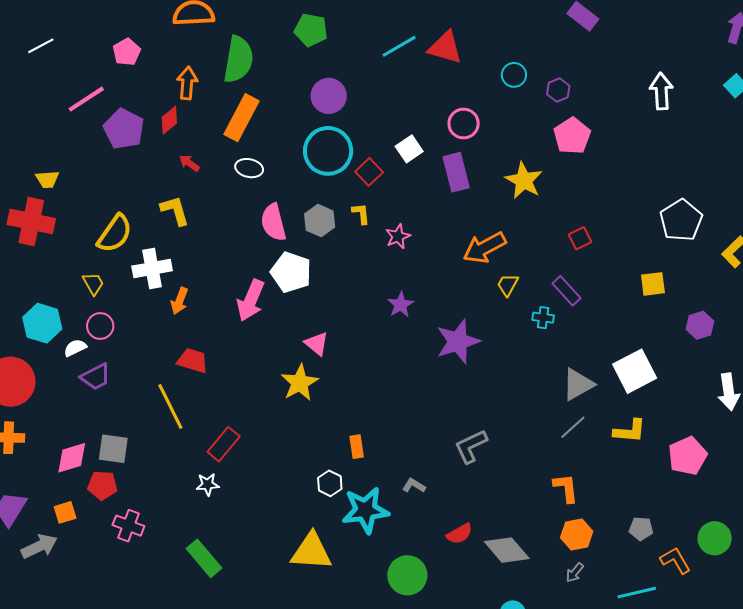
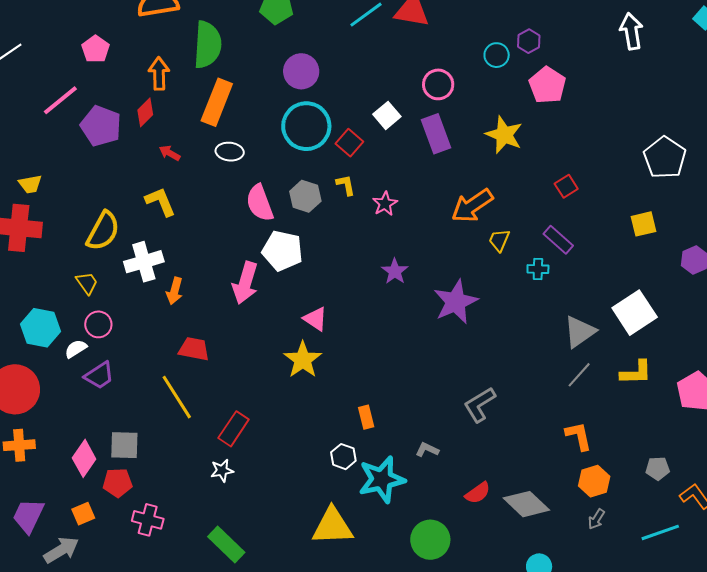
cyan circle: (514, 75) -> (497, 55), moved
pink diamond: (72, 458) -> (84, 458), turned -33

